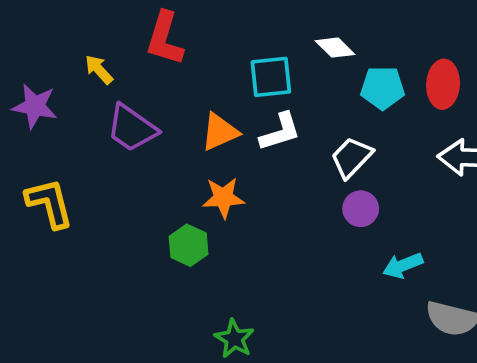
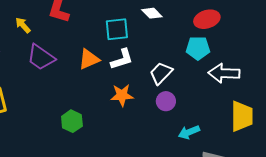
red ellipse: (443, 84) -> (207, 19), moved, turned 70
cyan pentagon: (383, 88) -> (198, 48), moved
orange star: (223, 198) -> (122, 95), moved

